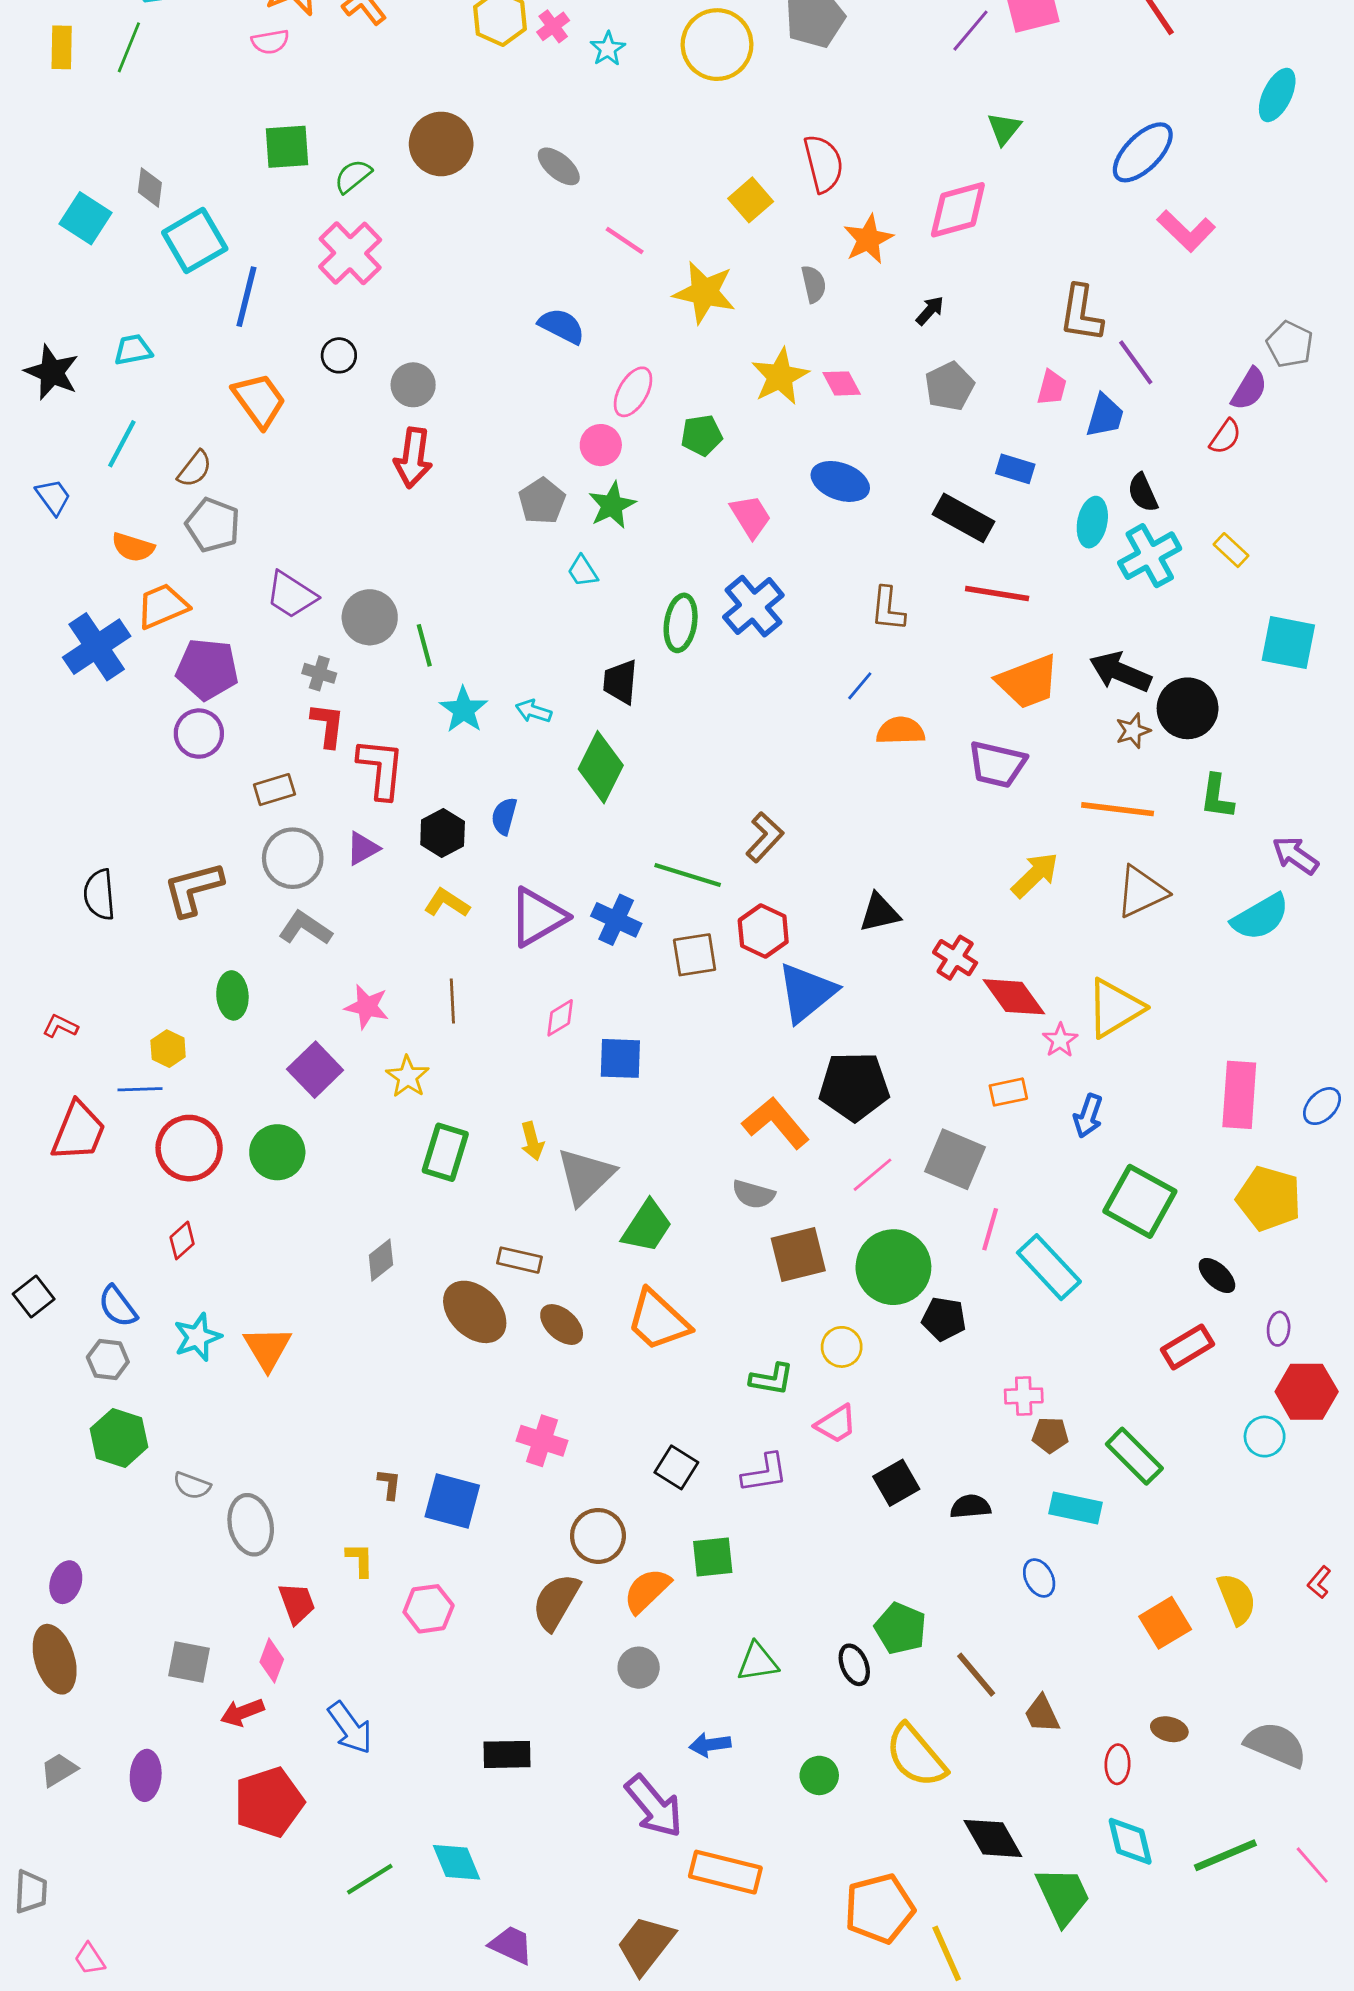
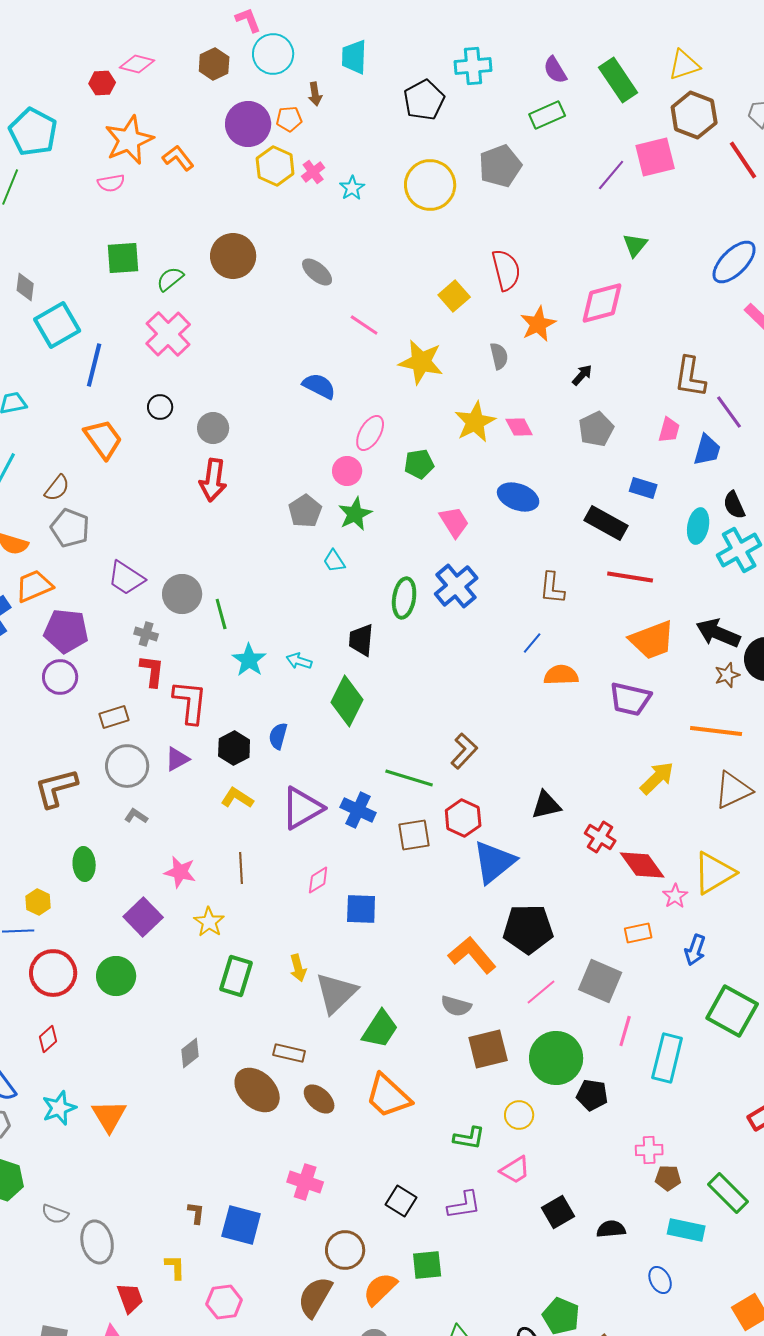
gray L-shape: (305, 928) -> (136, 816), size x0.6
cyan rectangle: (1049, 1267) -> (667, 1058), turned 57

